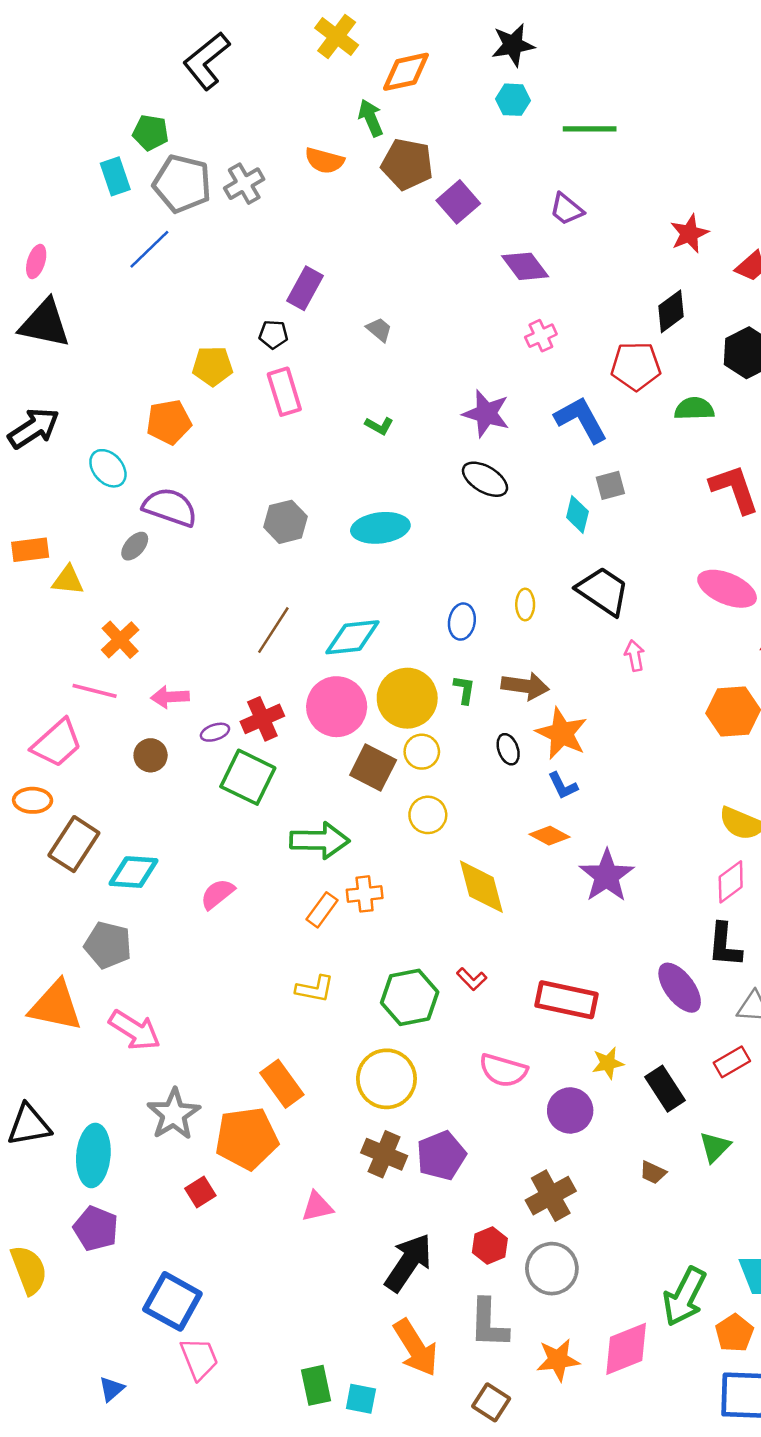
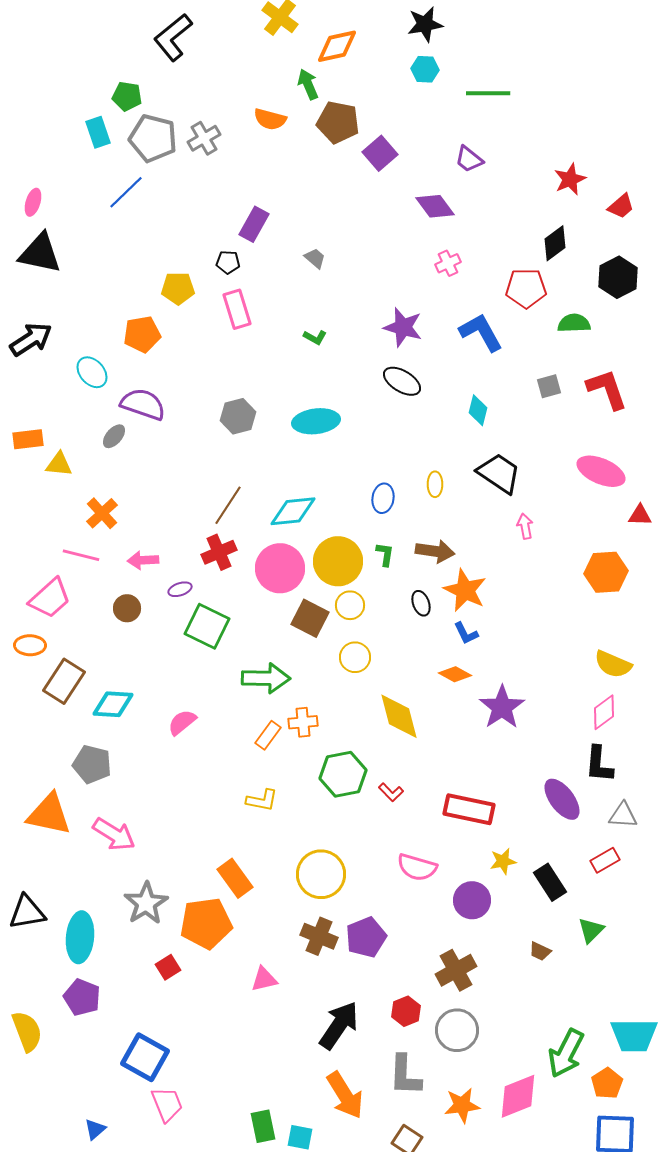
gray square: (610, 485) -> (549, 386), moved
red cross: (262, 719) -> (219, 552), moved
green hexagon: (410, 997) -> (343, 774), moved

